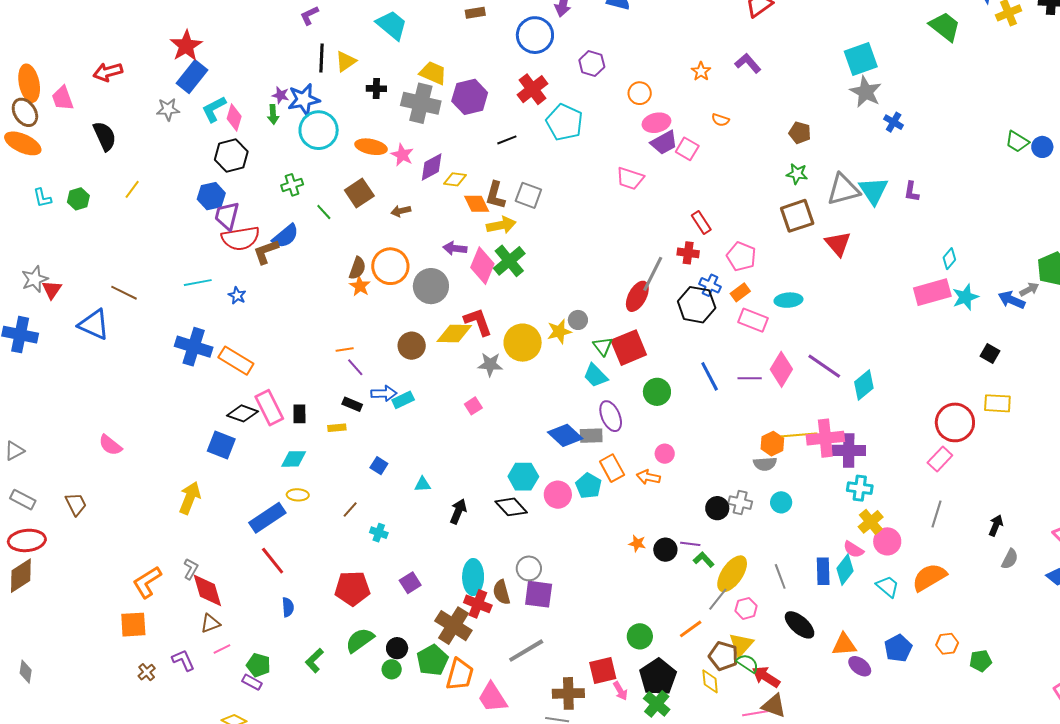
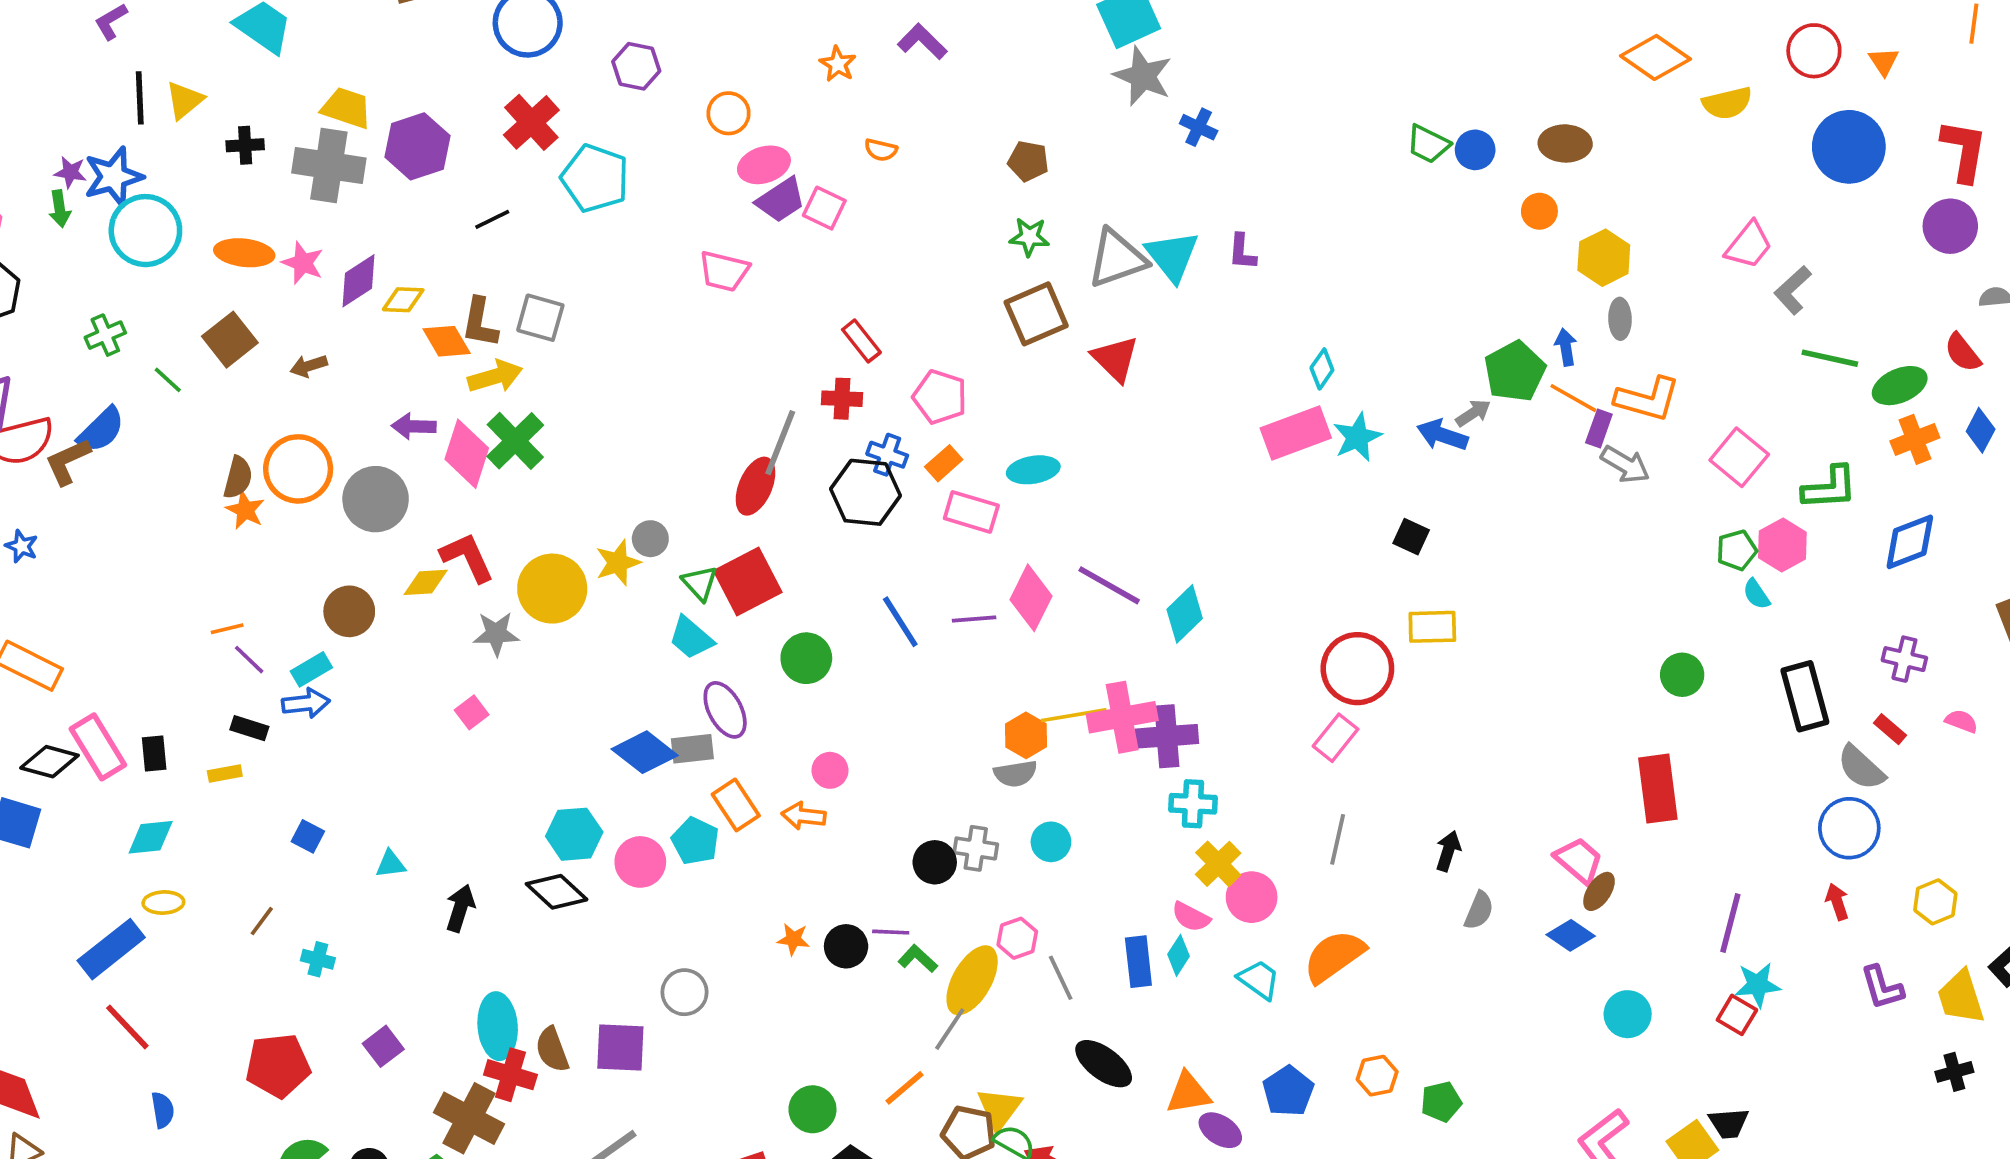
yellow diamond: (454, 333) -> (426, 582), size x0.7
cyan rectangle: (403, 400) -> (311, 669), moved
gray circle: (529, 568) -> (685, 992), moved
cyan diamond: (845, 570) -> (1178, 955), size x0.7
pink hexagon: (746, 608) -> (1017, 938), moved

